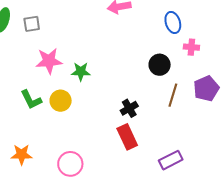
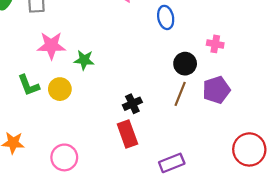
blue ellipse: (173, 22) -> (166, 17), moved
pink cross: (191, 47) -> (215, 44), moved
black circle: (160, 65) -> (185, 64), moved

